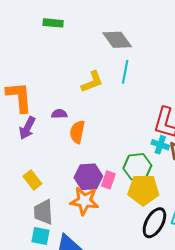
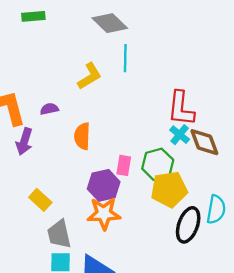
purple semicircle: (59, 114) -> (49, 109), moved
cyan cross: (160, 145) -> (180, 135), turned 30
pink rectangle: (108, 180) -> (124, 165), moved

